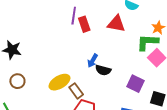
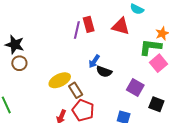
purple line: (74, 16) -> (77, 30), moved
brown circle: (17, 81) -> (19, 63), moved

